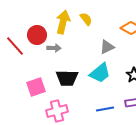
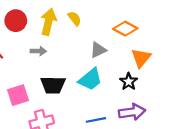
red circle: (37, 35) -> (16, 21), moved

